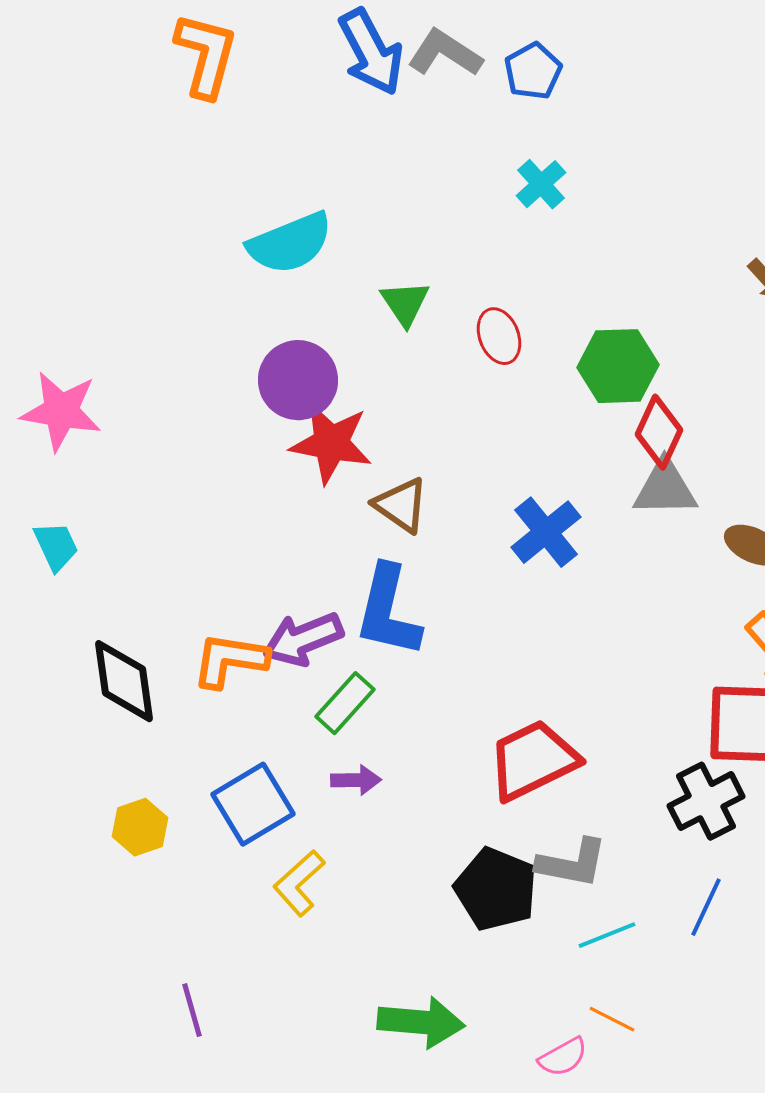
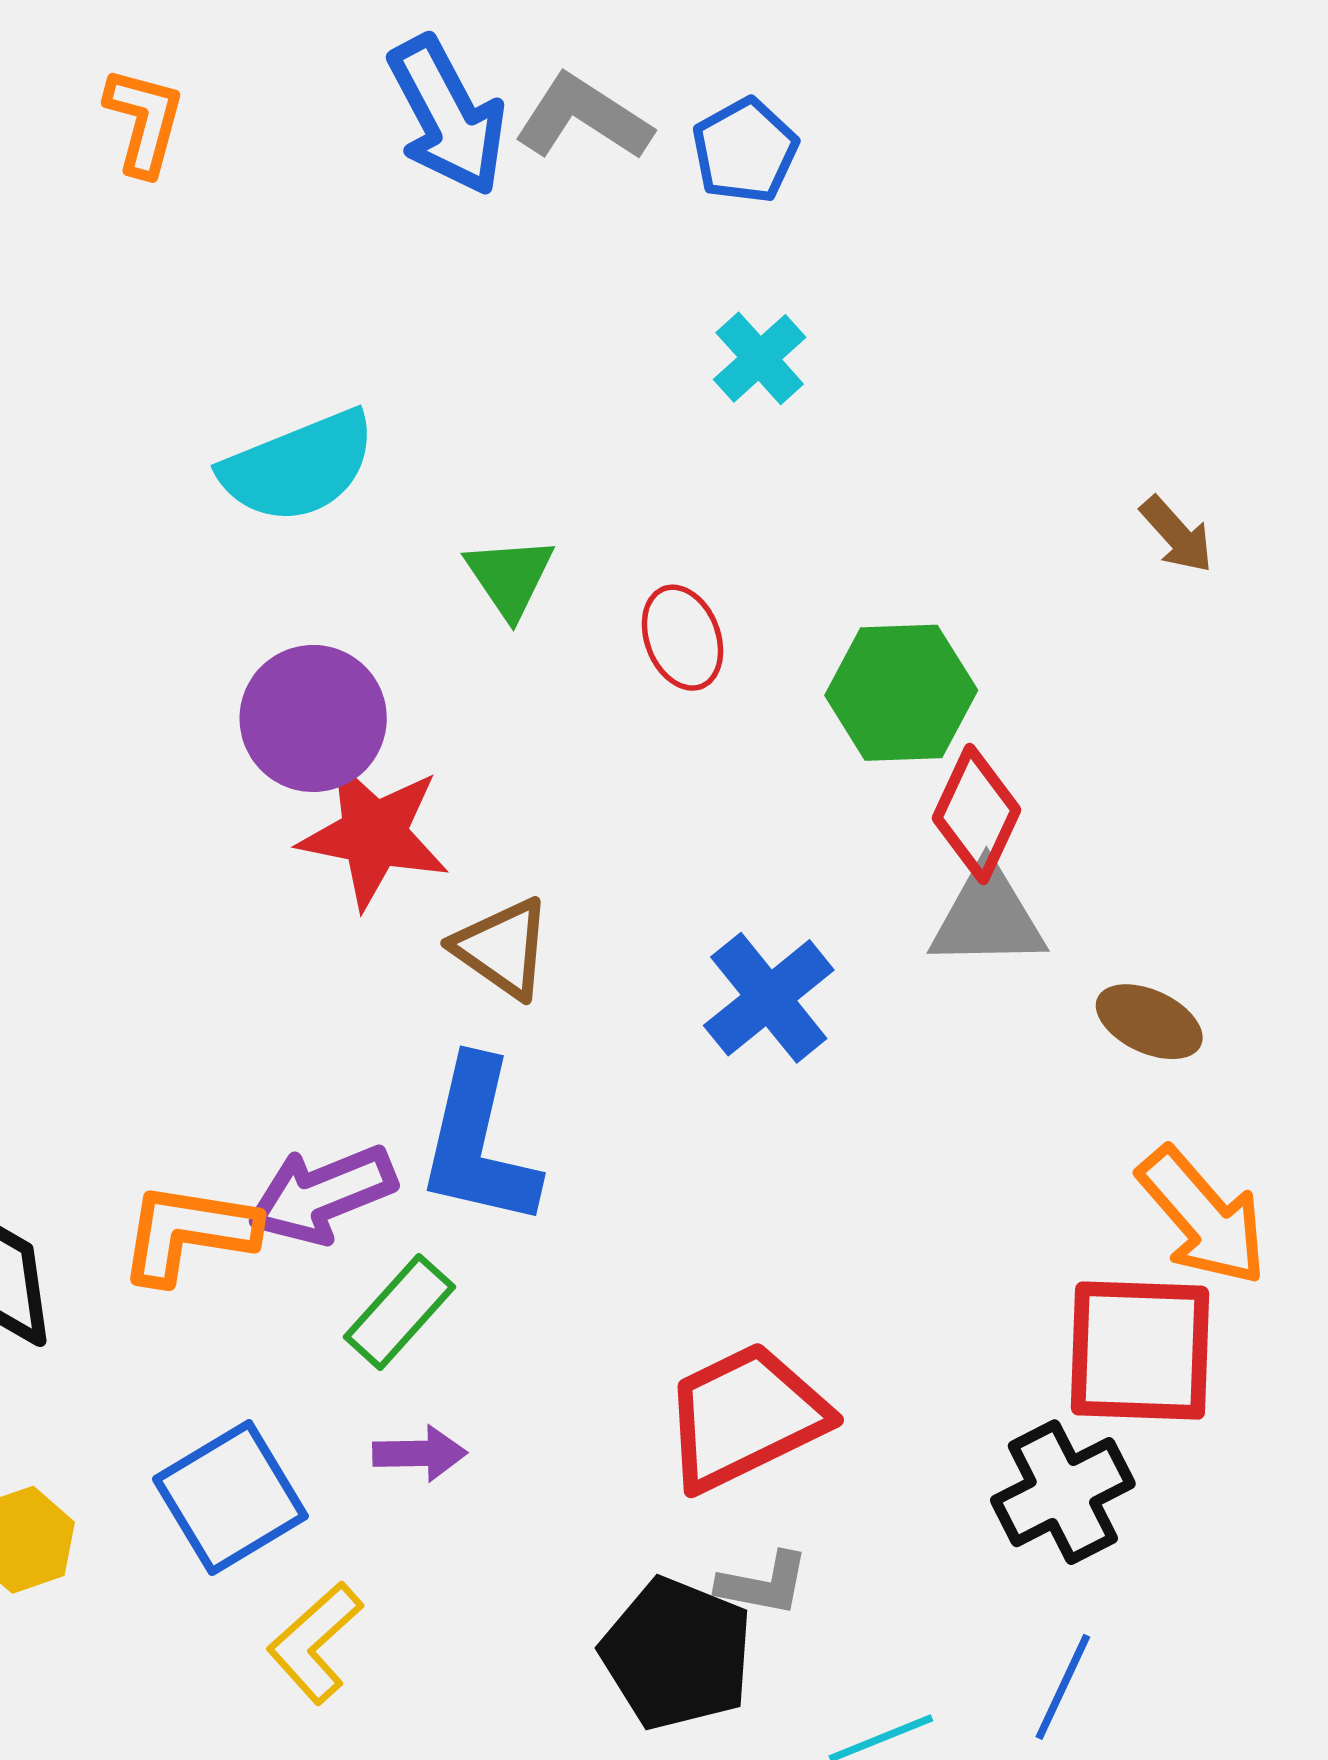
orange L-shape: (206, 55) -> (144, 121), size x0.7
gray L-shape: (572, 863) -> (763, 1584), moved, size x0.7

